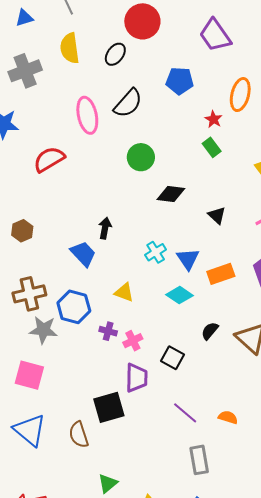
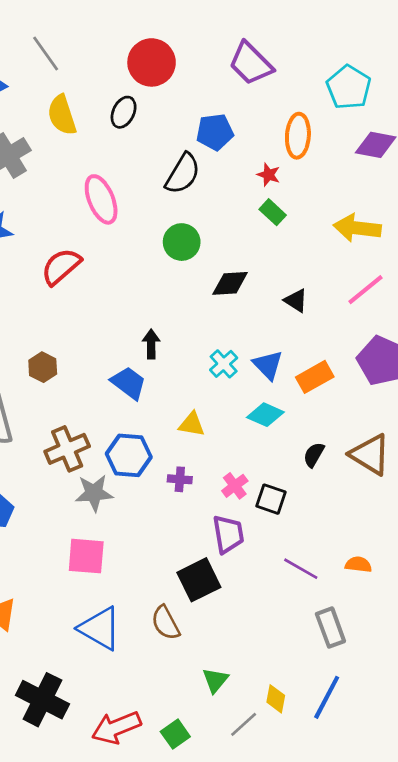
black semicircle: (128, 103) -> (183, 174), moved
pink cross: (133, 341) -> (235, 486), moved

